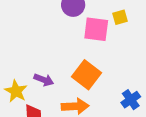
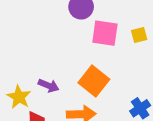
yellow square: (120, 17) -> (139, 35), moved

